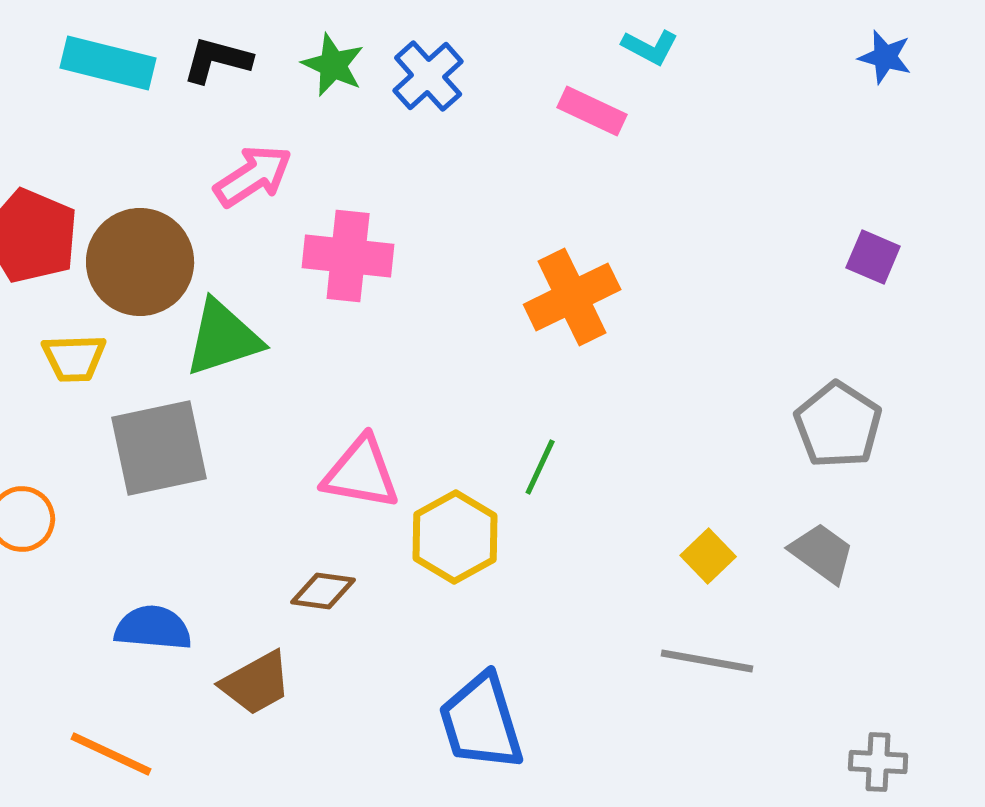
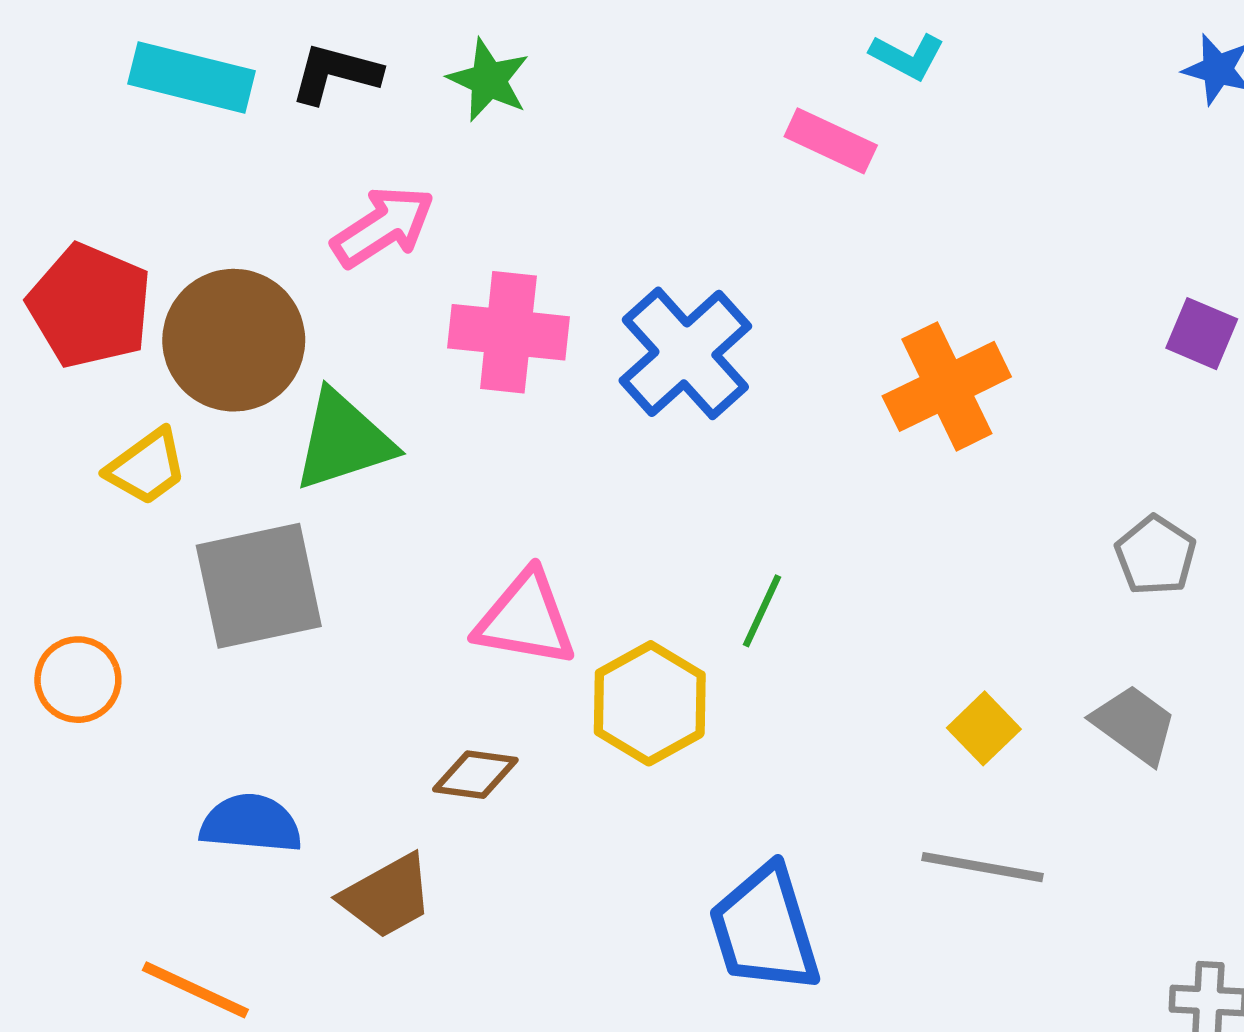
blue cross: (428, 76) -> (685, 353), moved, size x1.4
orange cross: (572, 297) -> (947, 386), moved
yellow trapezoid: (74, 358) -> (147, 467), turned -34
gray pentagon: (838, 425) -> (1156, 555), size x0.7
blue trapezoid: (481, 722) -> (765, 929), moved

